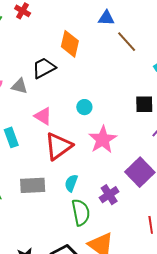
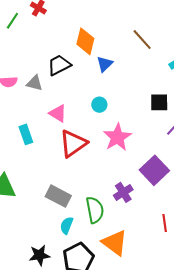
blue triangle: (106, 18) -> (105, 64), moved, turned -48
cyan semicircle: (71, 183) -> (67, 225), moved
gray rectangle: (33, 185) -> (58, 196), moved, turned 30

